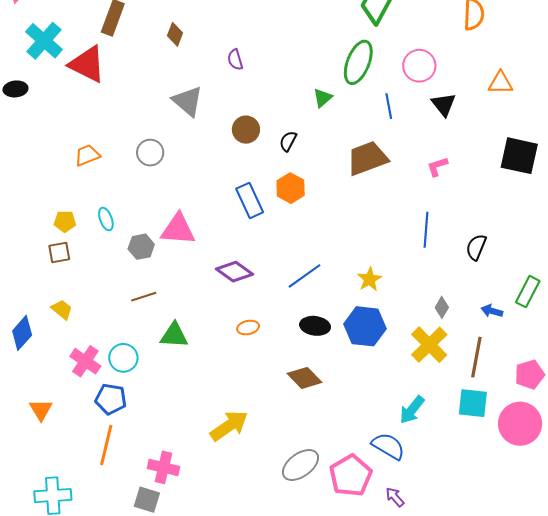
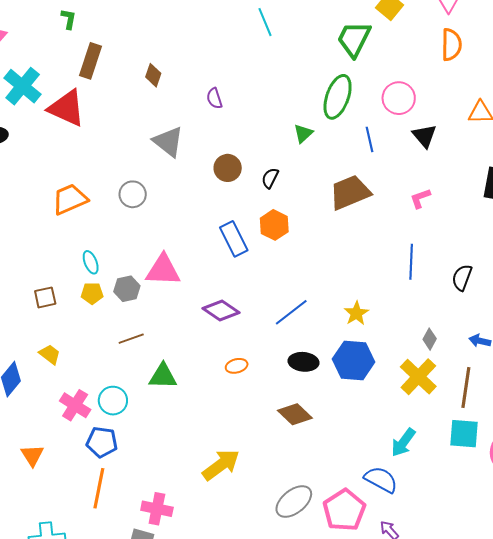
orange trapezoid: (87, 155) -> (70, 199), size x1.4
yellow pentagon: (65, 221) -> (92, 293), moved

